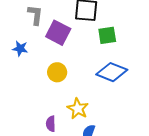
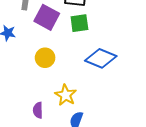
green square: (107, 35) -> (79, 23), moved

